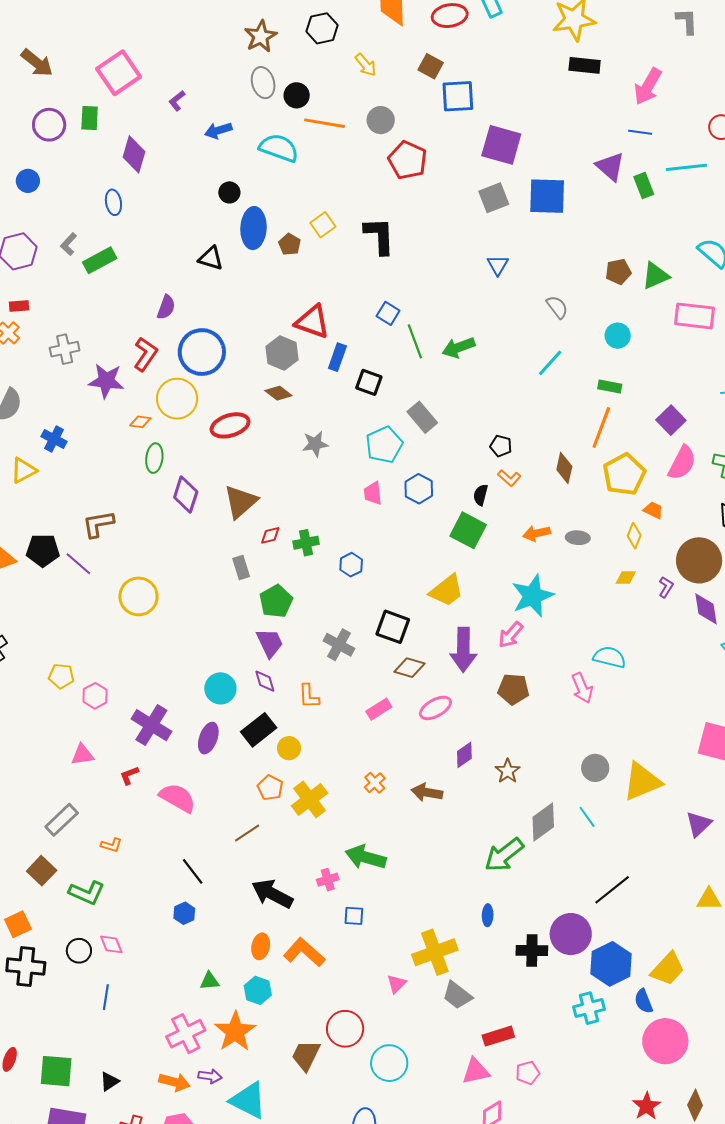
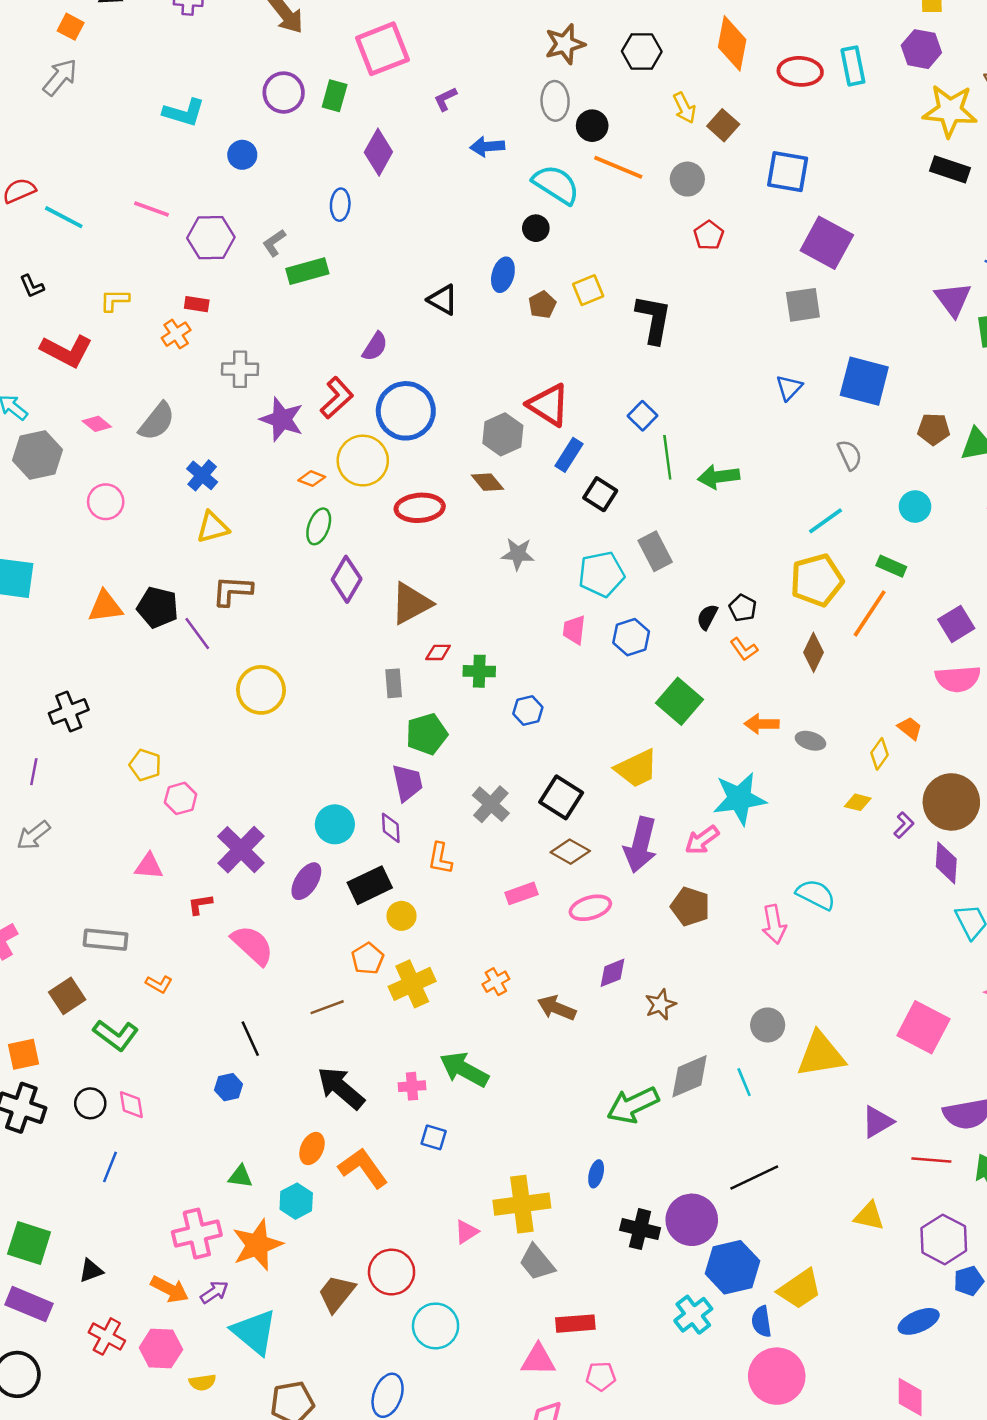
brown square: (431, 66) -> (723, 125), moved
red pentagon: (408, 160) -> (709, 235), size x0.6
black circle: (229, 192) -> (536, 228), moved
blue square: (547, 196) -> (864, 381), moved
blue ellipse: (253, 228) -> (503, 275), size x0.7
pink semicircle: (682, 463) -> (958, 679), turned 45
yellow triangle: (24, 470) -> (213, 527), moved
yellow pentagon: (624, 474) -> (817, 580), moved
black semicircle: (481, 495) -> (707, 617), moved
gray rectangle: (62, 820) -> (106, 940), turned 36
cyan cross: (589, 1008) -> (693, 1315), turned -36
purple arrow: (210, 1076) -> (214, 1292), turned -55

